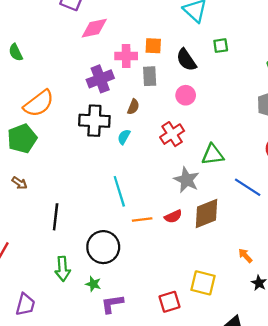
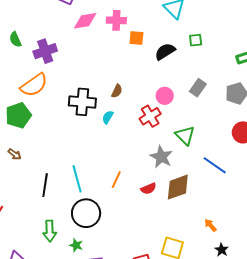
pink cross: (126, 56) -> (116, 20), moved
black semicircle: (186, 60) -> (165, 52), turned 90
gray rectangle: (150, 76) -> (198, 88), moved, turned 36
purple cross: (100, 79) -> (45, 51), moved
pink circle: (186, 95) -> (165, 96), moved
green triangle: (213, 155) -> (185, 136), turned 50
cyan line: (119, 191) -> (77, 179), moved
orange line: (142, 220) -> (116, 180), moved, turned -60

